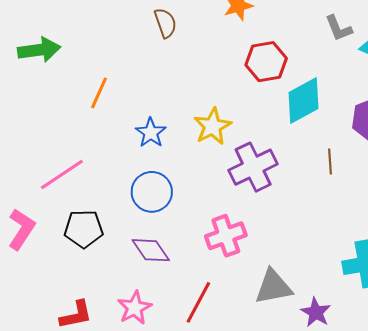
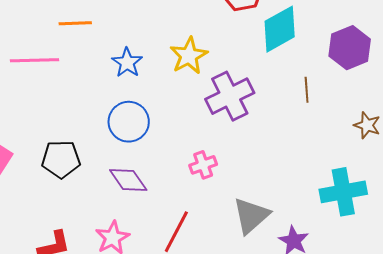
orange line: (99, 93) -> (75, 23), turned 64
pink line: (62, 174) -> (35, 60), moved, turned 33
pink cross: (226, 236) -> (203, 165), size x0.7
gray triangle: (273, 287) -> (251, 216), turned -30

